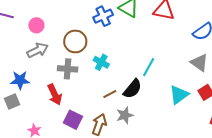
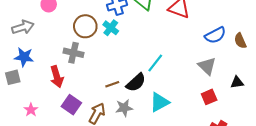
gray arrow: (38, 50) -> (23, 27), moved
cyan cross: (101, 62) -> (111, 28), moved
cyan triangle: (179, 95) -> (159, 102), moved

